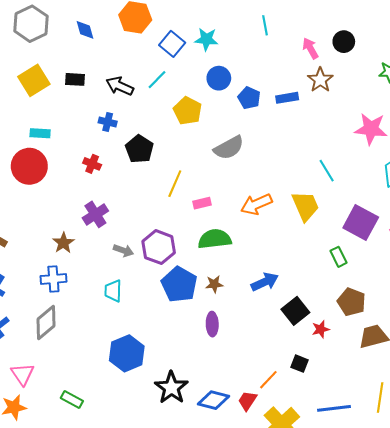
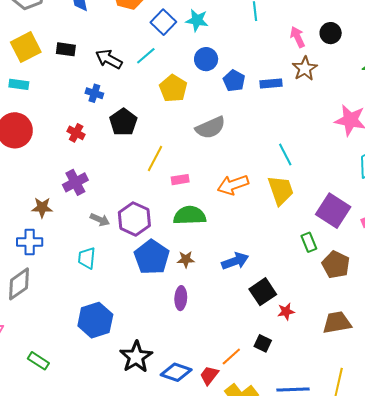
cyan rectangle: (40, 133) -> (19, 84), moved
cyan line: (327, 171) -> (285, 155), moved
brown star: (63, 243) -> (42, 208), turned 30
brown pentagon: (351, 302) -> (336, 265), moved

